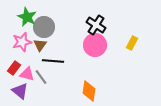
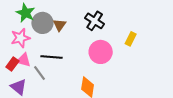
brown triangle: (40, 45) -> (60, 25), moved
pink circle: (95, 45) -> (101, 52), moved
pink triangle: (27, 74) -> (23, 60), moved

